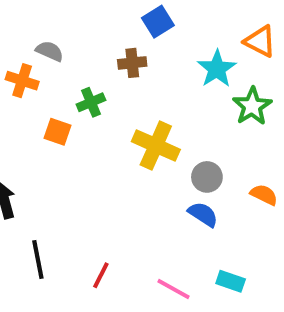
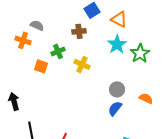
orange triangle: (260, 41) -> (119, 19), moved
cyan star: (217, 69) -> (117, 44), moved
yellow cross: (156, 145) -> (82, 64), moved, size x0.7
blue semicircle: (203, 214) -> (115, 108), turned -84

